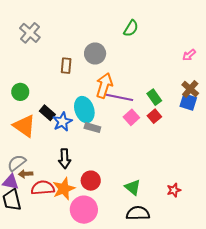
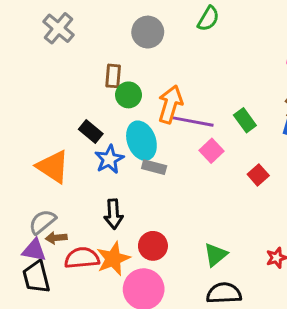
gray circle: (95, 54) -> (148, 32), moved
green circle: (20, 92) -> (128, 95), moved
black rectangle: (47, 113) -> (91, 131), moved
red square: (154, 116) -> (258, 175), moved
green triangle: (133, 187) -> (216, 255), turned 42

